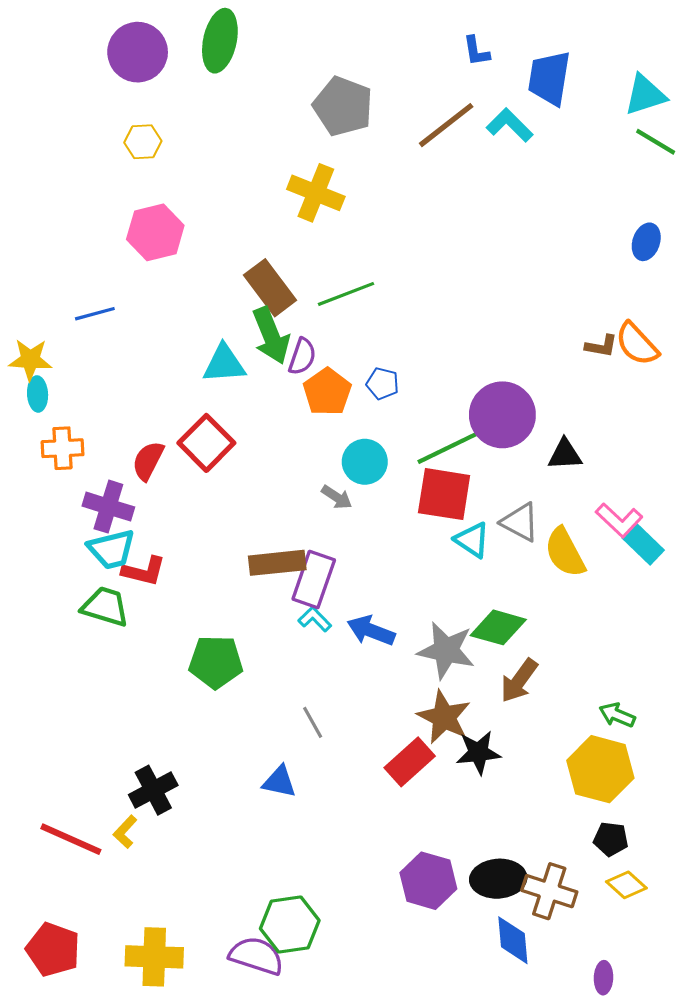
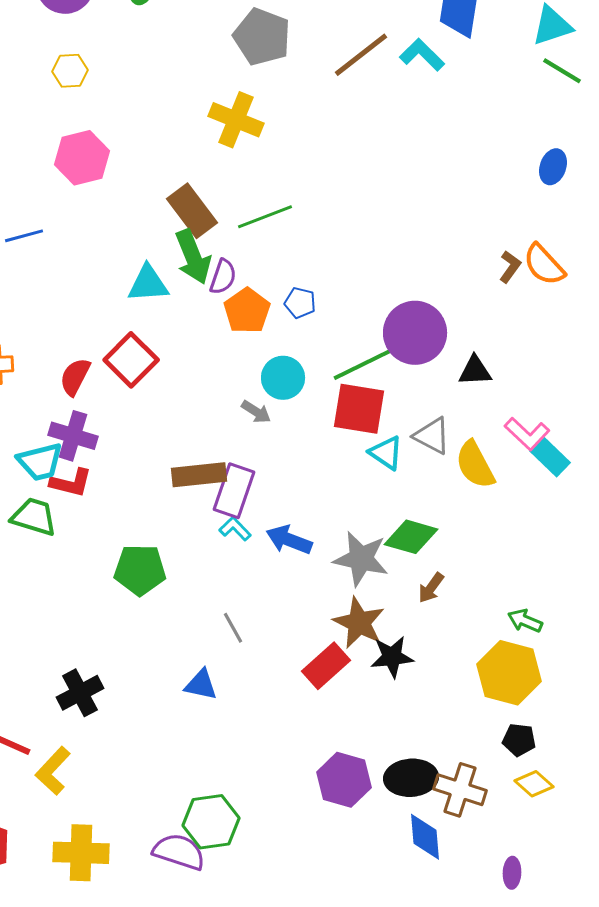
brown L-shape: (601, 346) -> (510, 267), turned -64
purple cross: (108, 507) -> (73, 436), moved
brown arrow: (519, 681) -> (431, 588), size x0.7
yellow L-shape: (125, 832) -> (53, 771), moved, size x1.5

